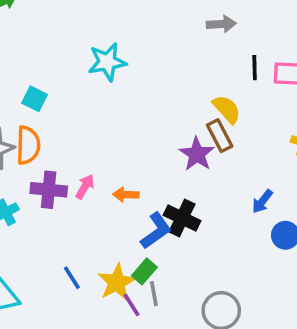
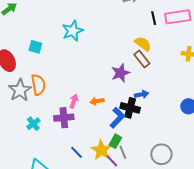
cyan square: (35, 99) -> (35, 47), moved
purple star: (197, 154) -> (120, 73), moved, turned 30
purple cross: (49, 190) -> (64, 118), moved
blue arrow: (262, 201) -> (141, 94), moved, turned -128

